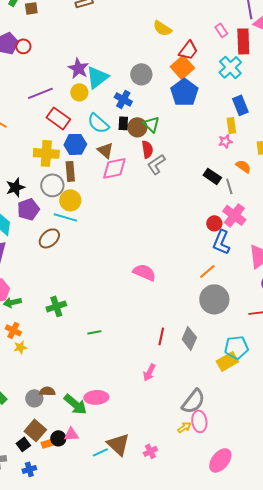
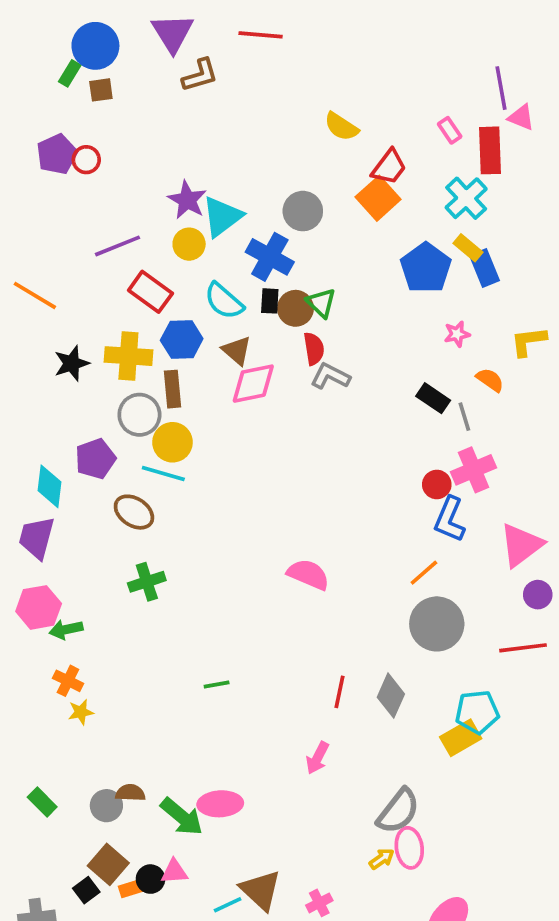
blue pentagon: (184, 92) -> (426, 268), moved
blue cross: (123, 99) -> (270, 257), size x1.4
yellow rectangle: (231, 125) -> (468, 248), moved, turned -42
gray L-shape: (156, 164) -> (330, 376), turned 60
black star: (15, 187) -> (72, 363), moved
pink cross: (234, 215) -> (473, 470), turned 30
brown ellipse: (49, 238) -> (134, 512), turned 75
green cross: (56, 306) -> (147, 582), moved

